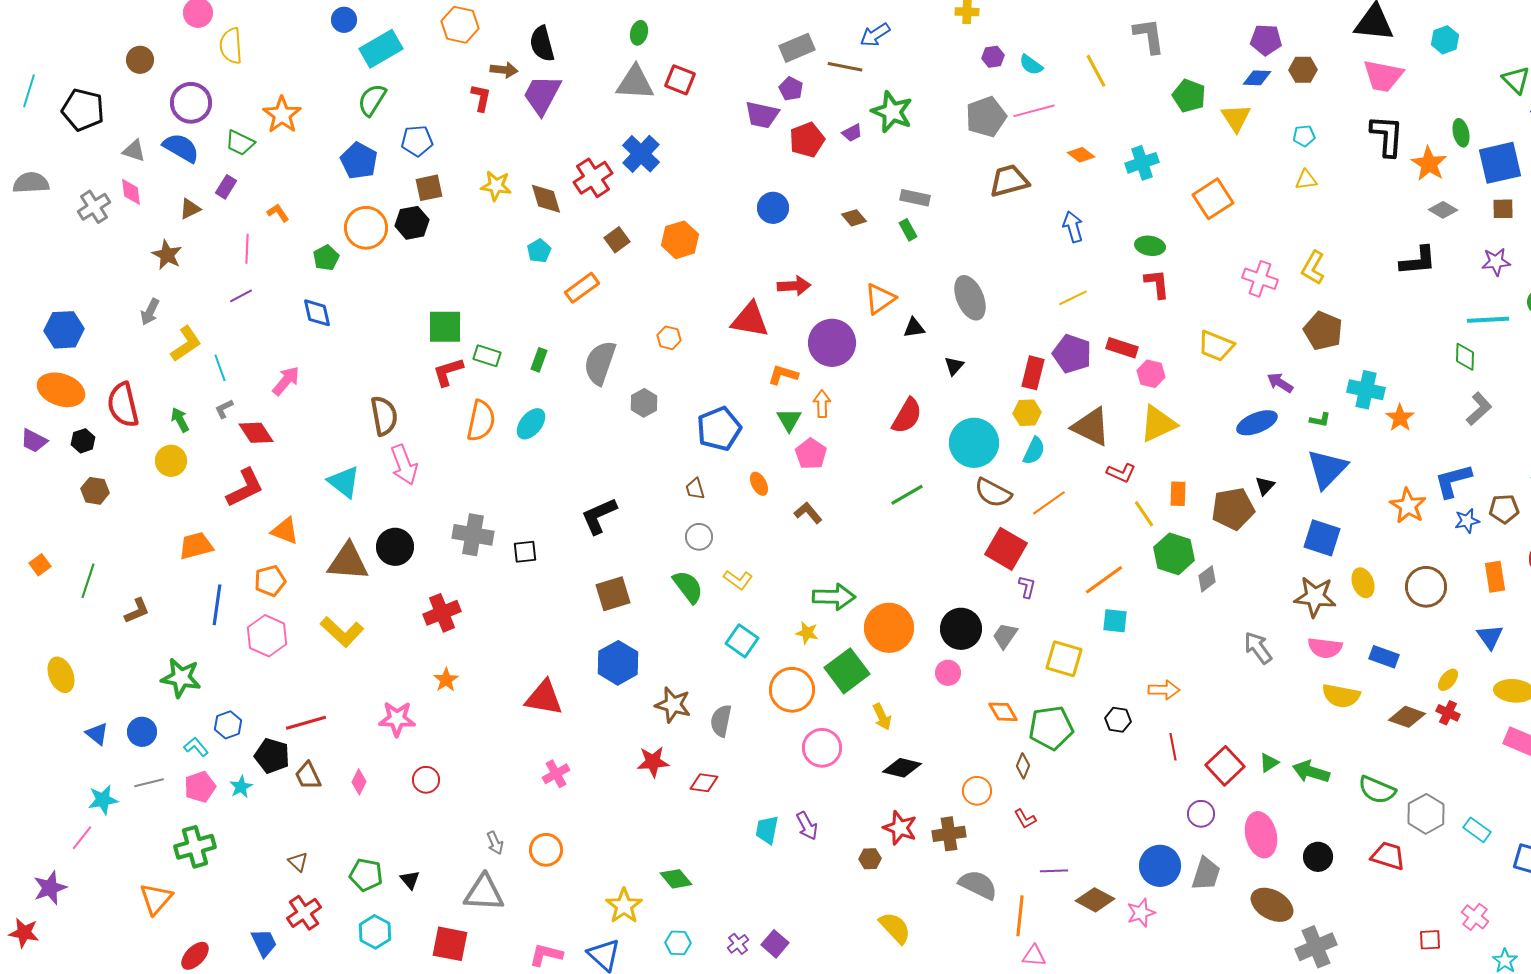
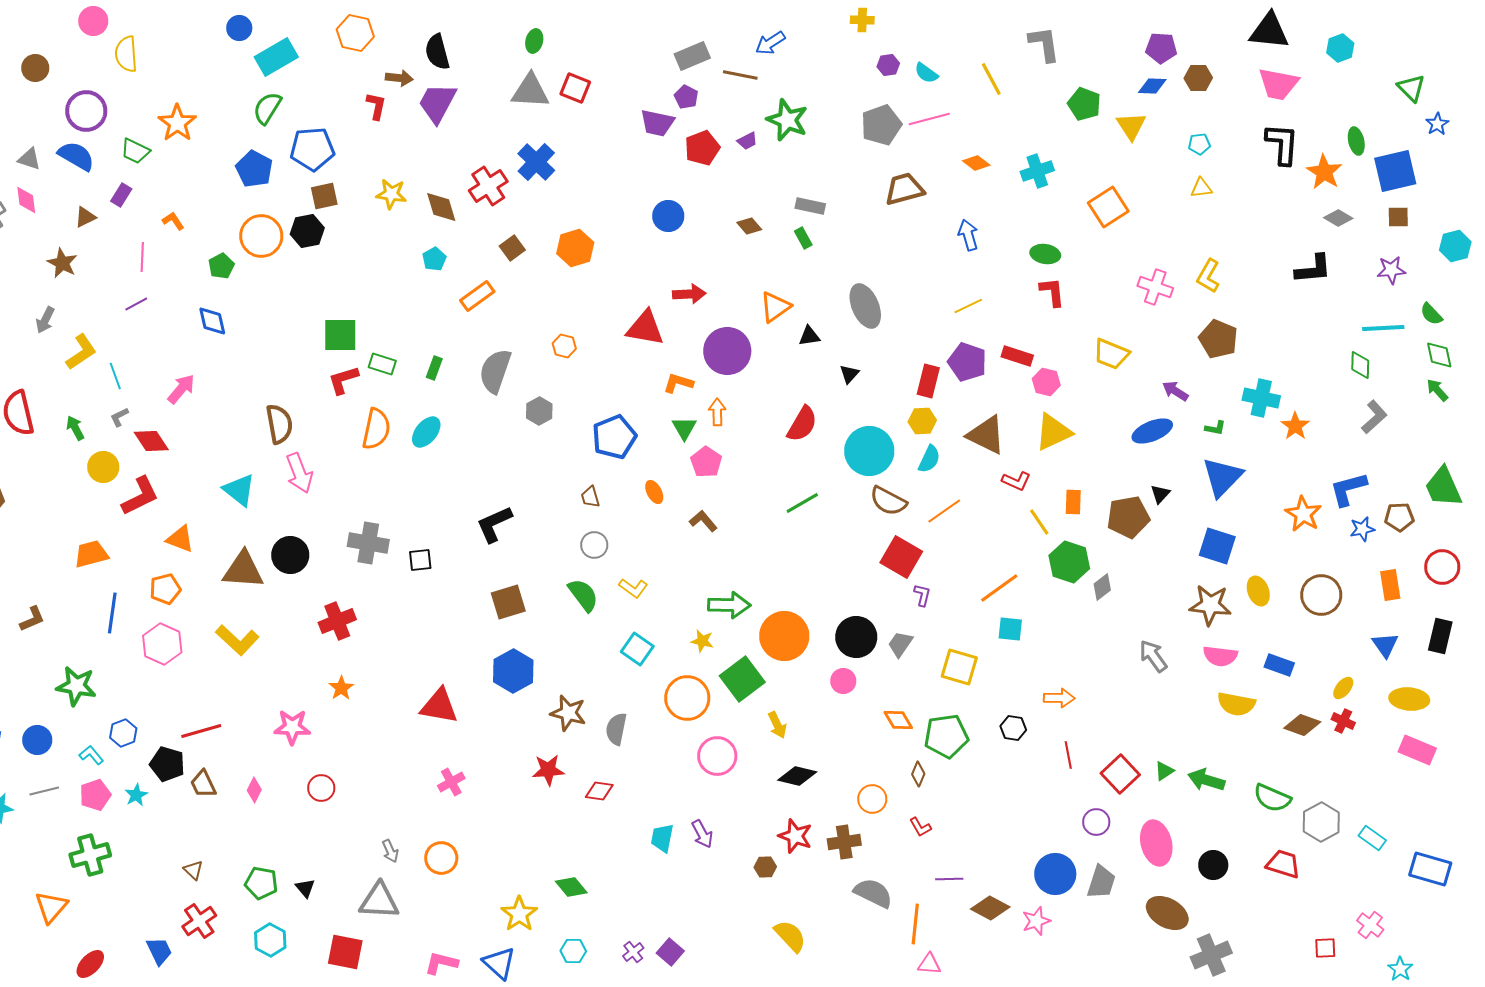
blue pentagon: (417, 141) -> (312, 149), size x1.4
yellow circle: (171, 461) -> (103, 467), moved

